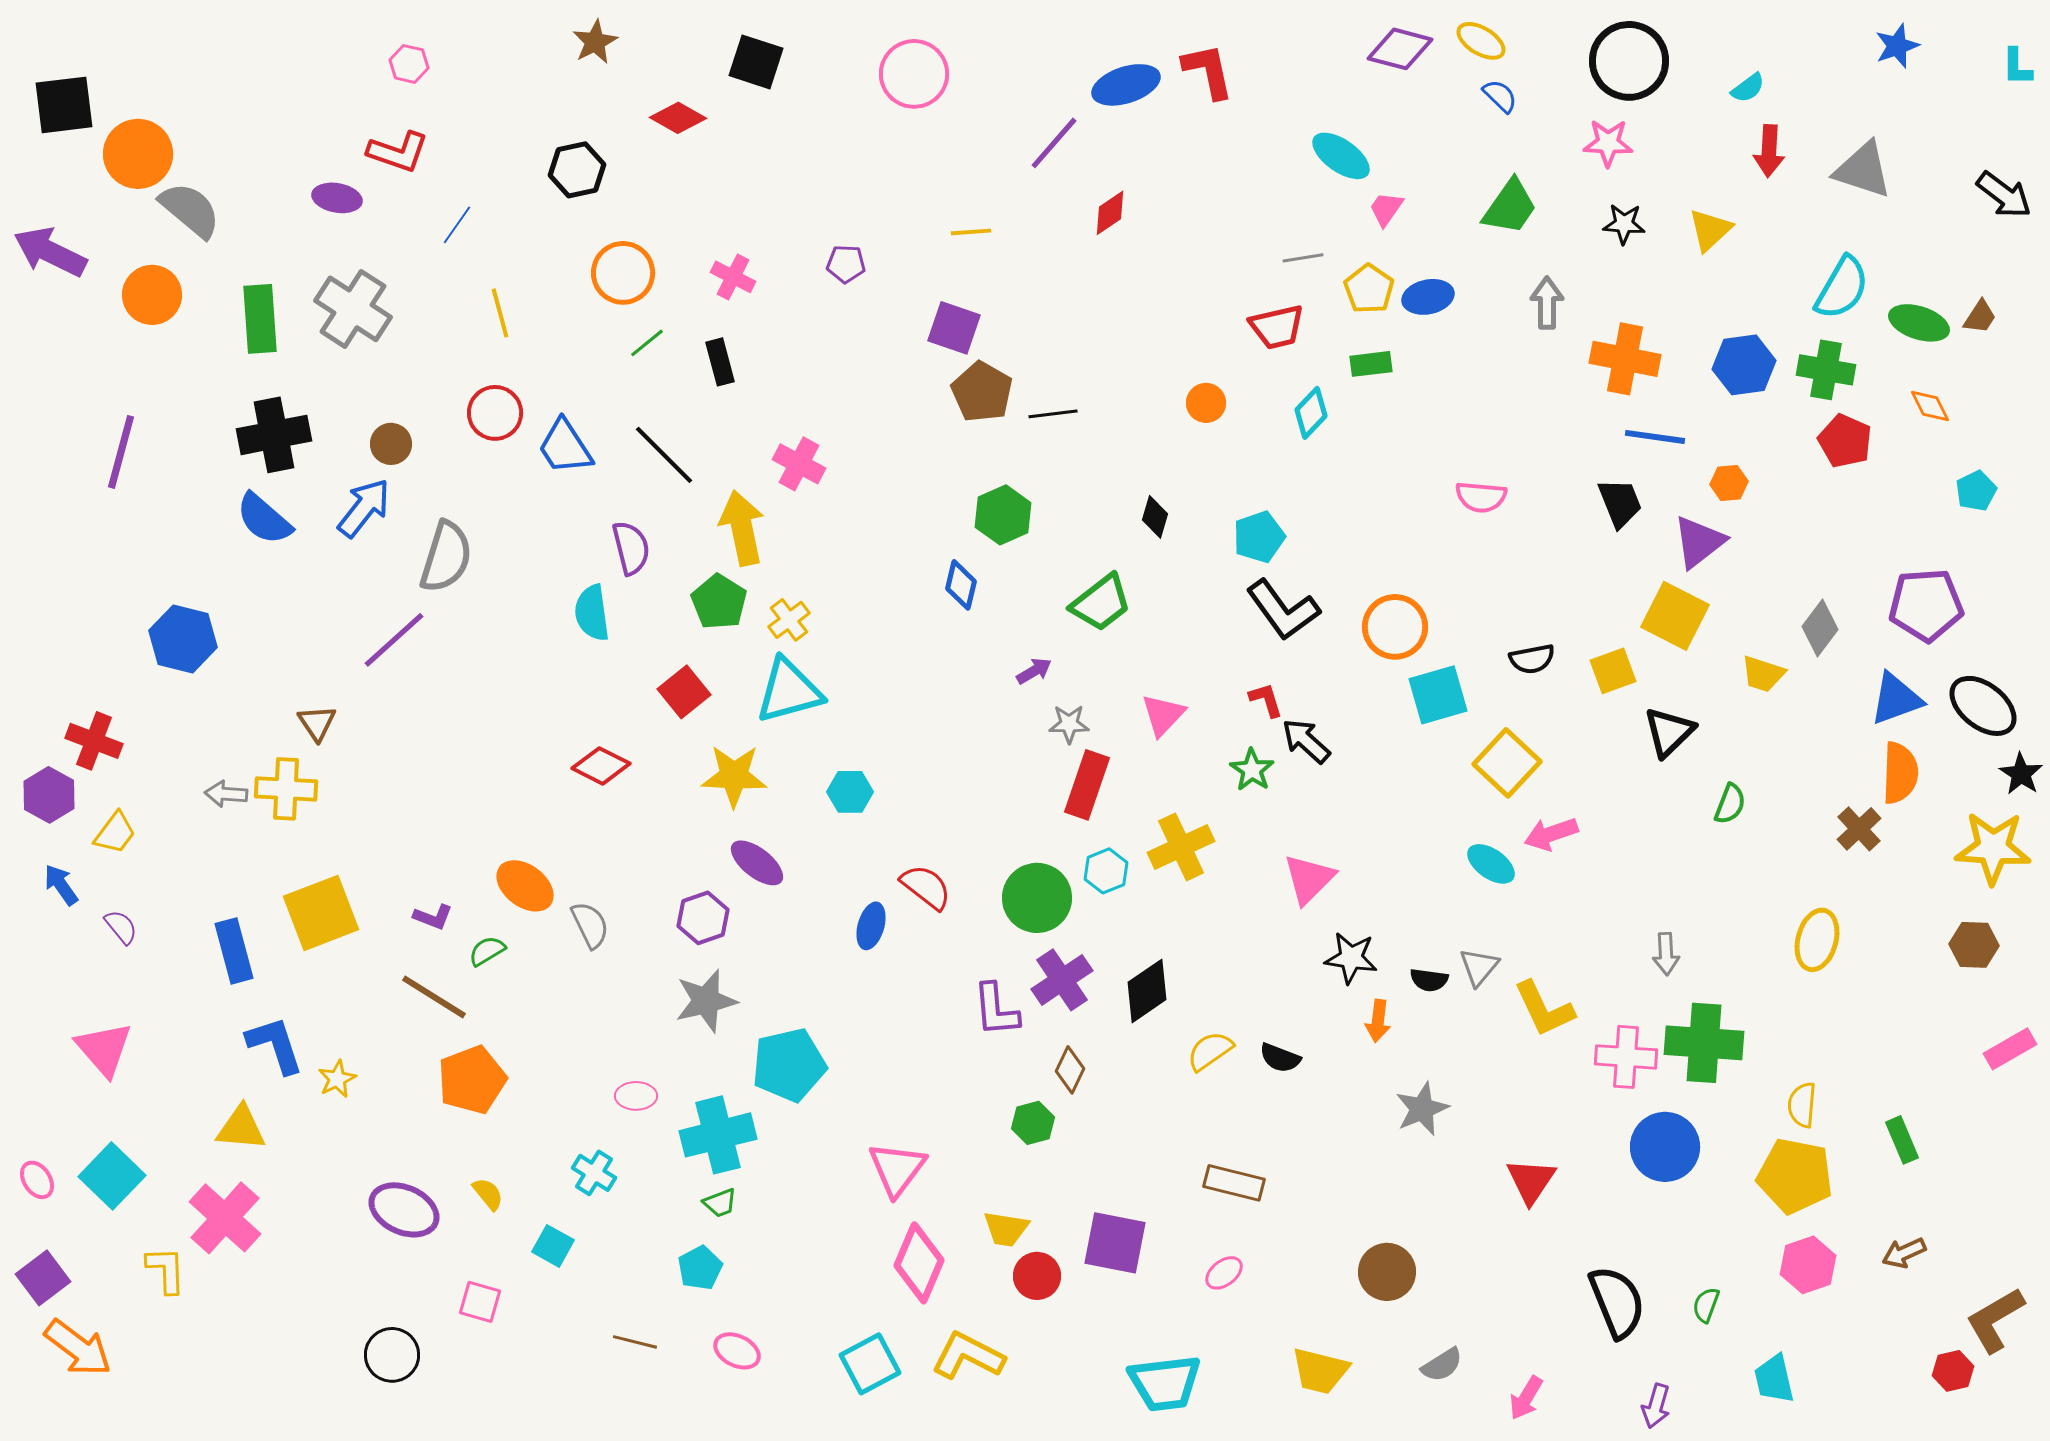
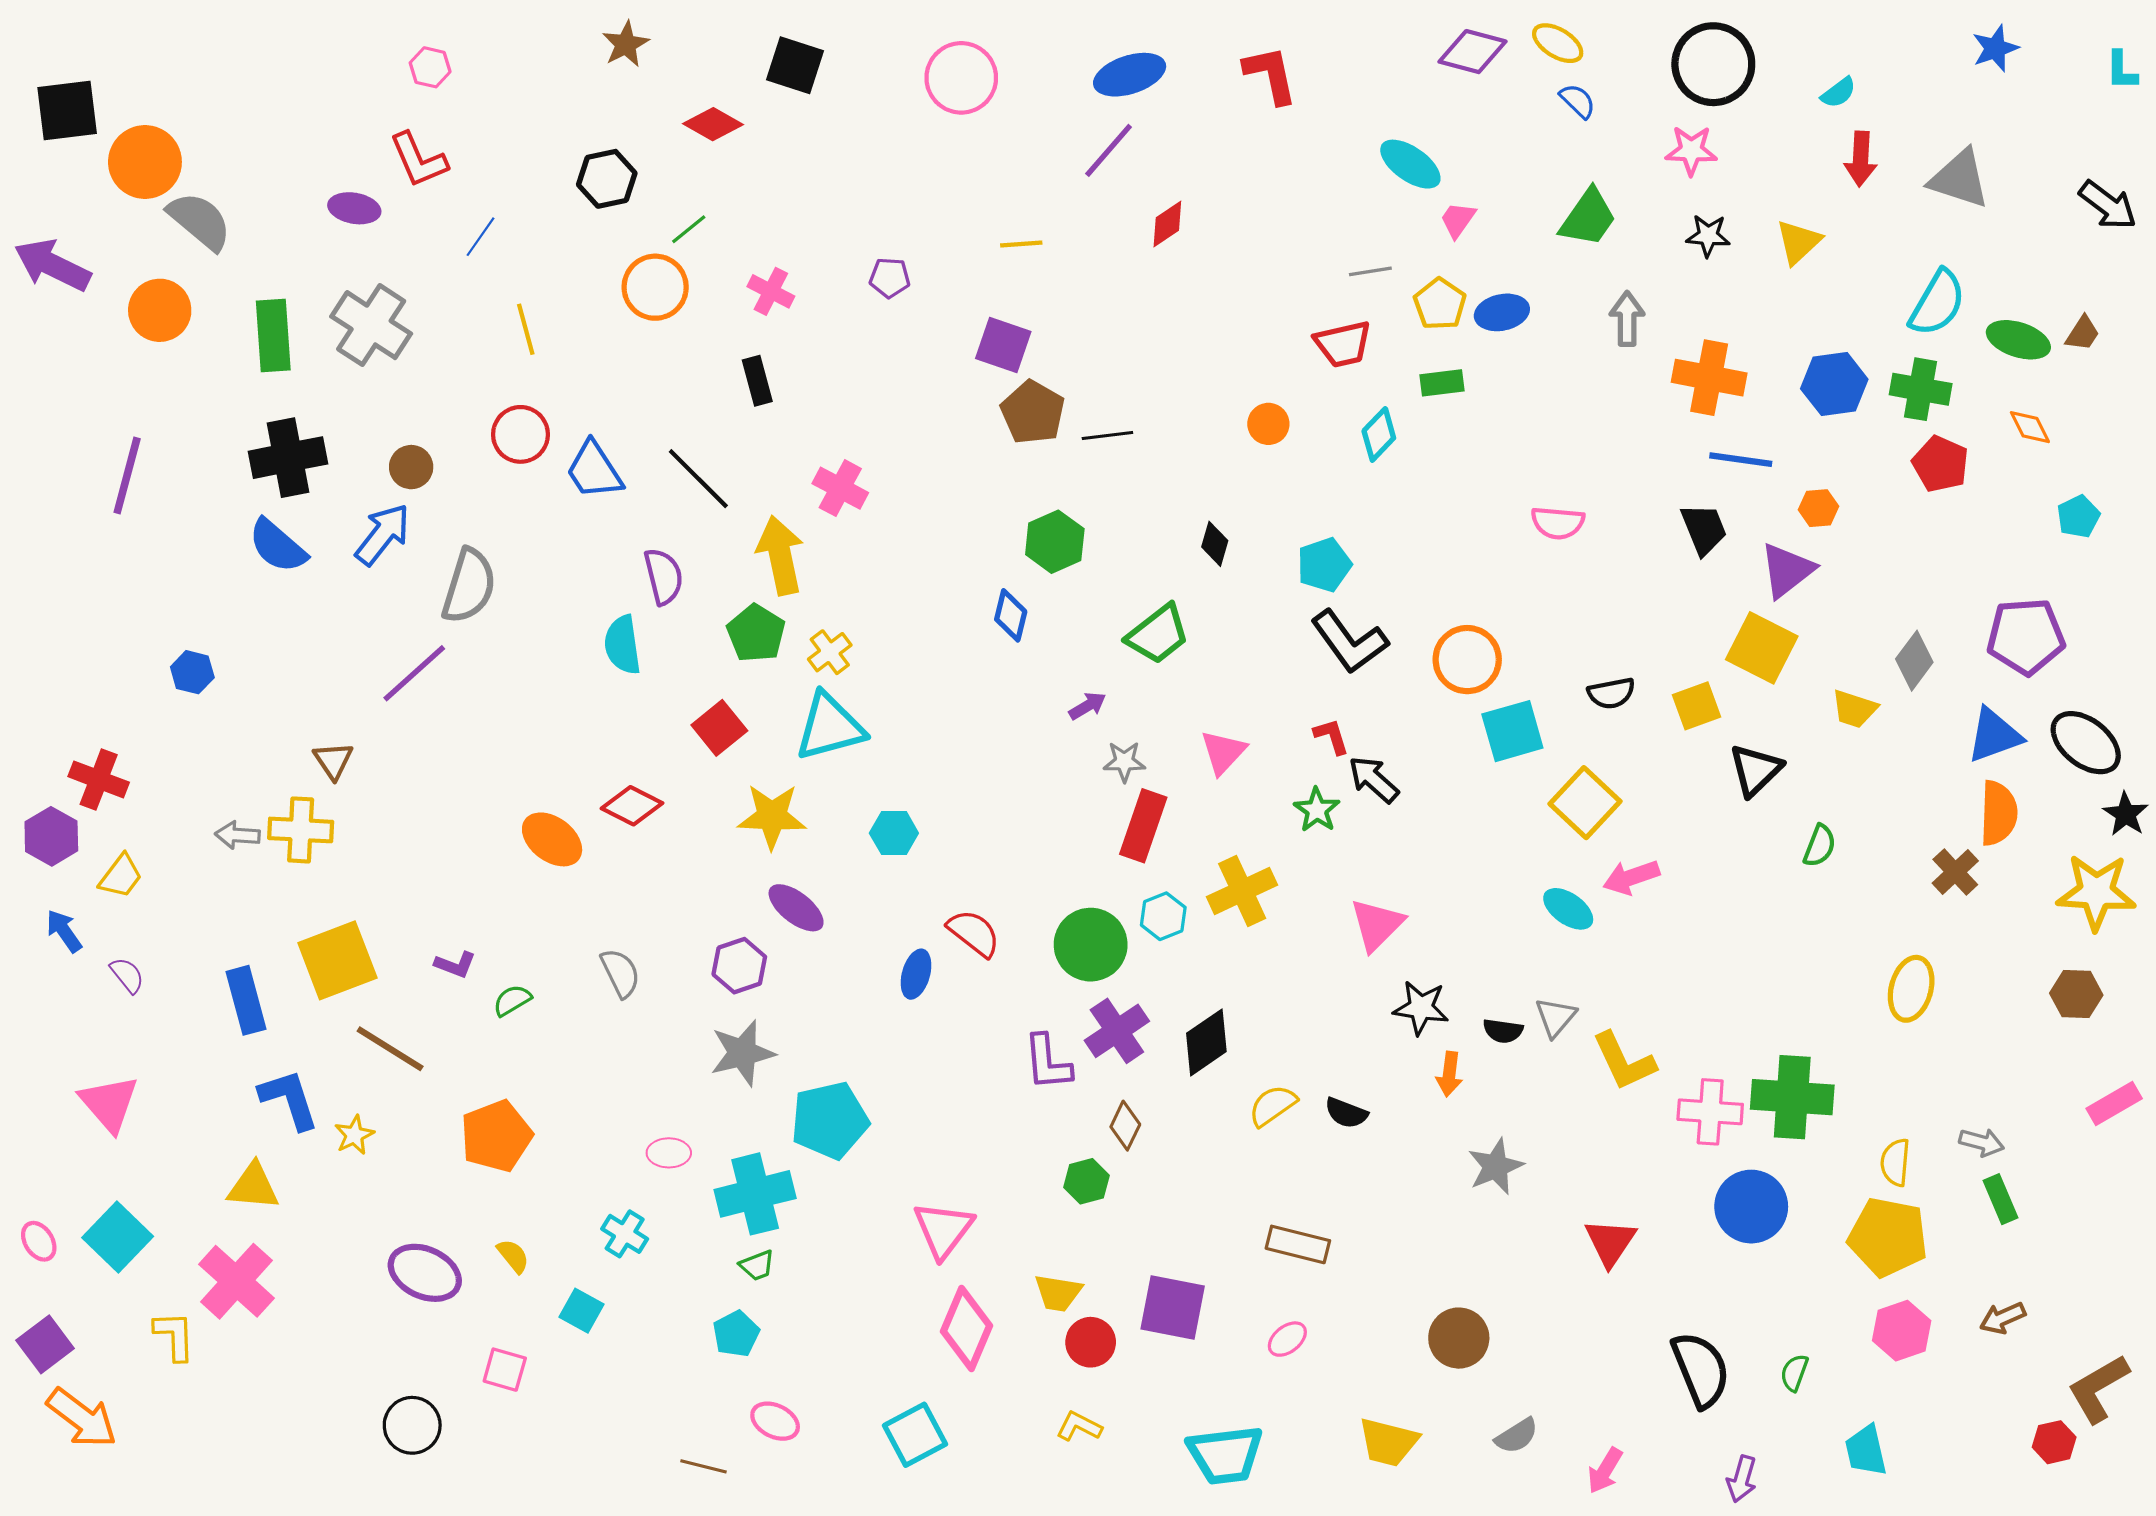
blue ellipse: (1126, 85) -> (1130, 75), moved
red L-shape: (398, 152) -> (418, 160), turned 48
green line: (647, 343) -> (689, 229), moved
blue hexagon: (183, 639) -> (192, 672), size x0.6
orange ellipse: (525, 886) -> (552, 839), moved
gray arrow: (1666, 954) -> (1982, 1142), moved, turned -72
brown line: (434, 997) -> (390, 1049), moved
brown line: (635, 1342) -> (704, 1466), moved
yellow L-shape: (968, 1356) -> (1079, 1426), moved, size x0.6

